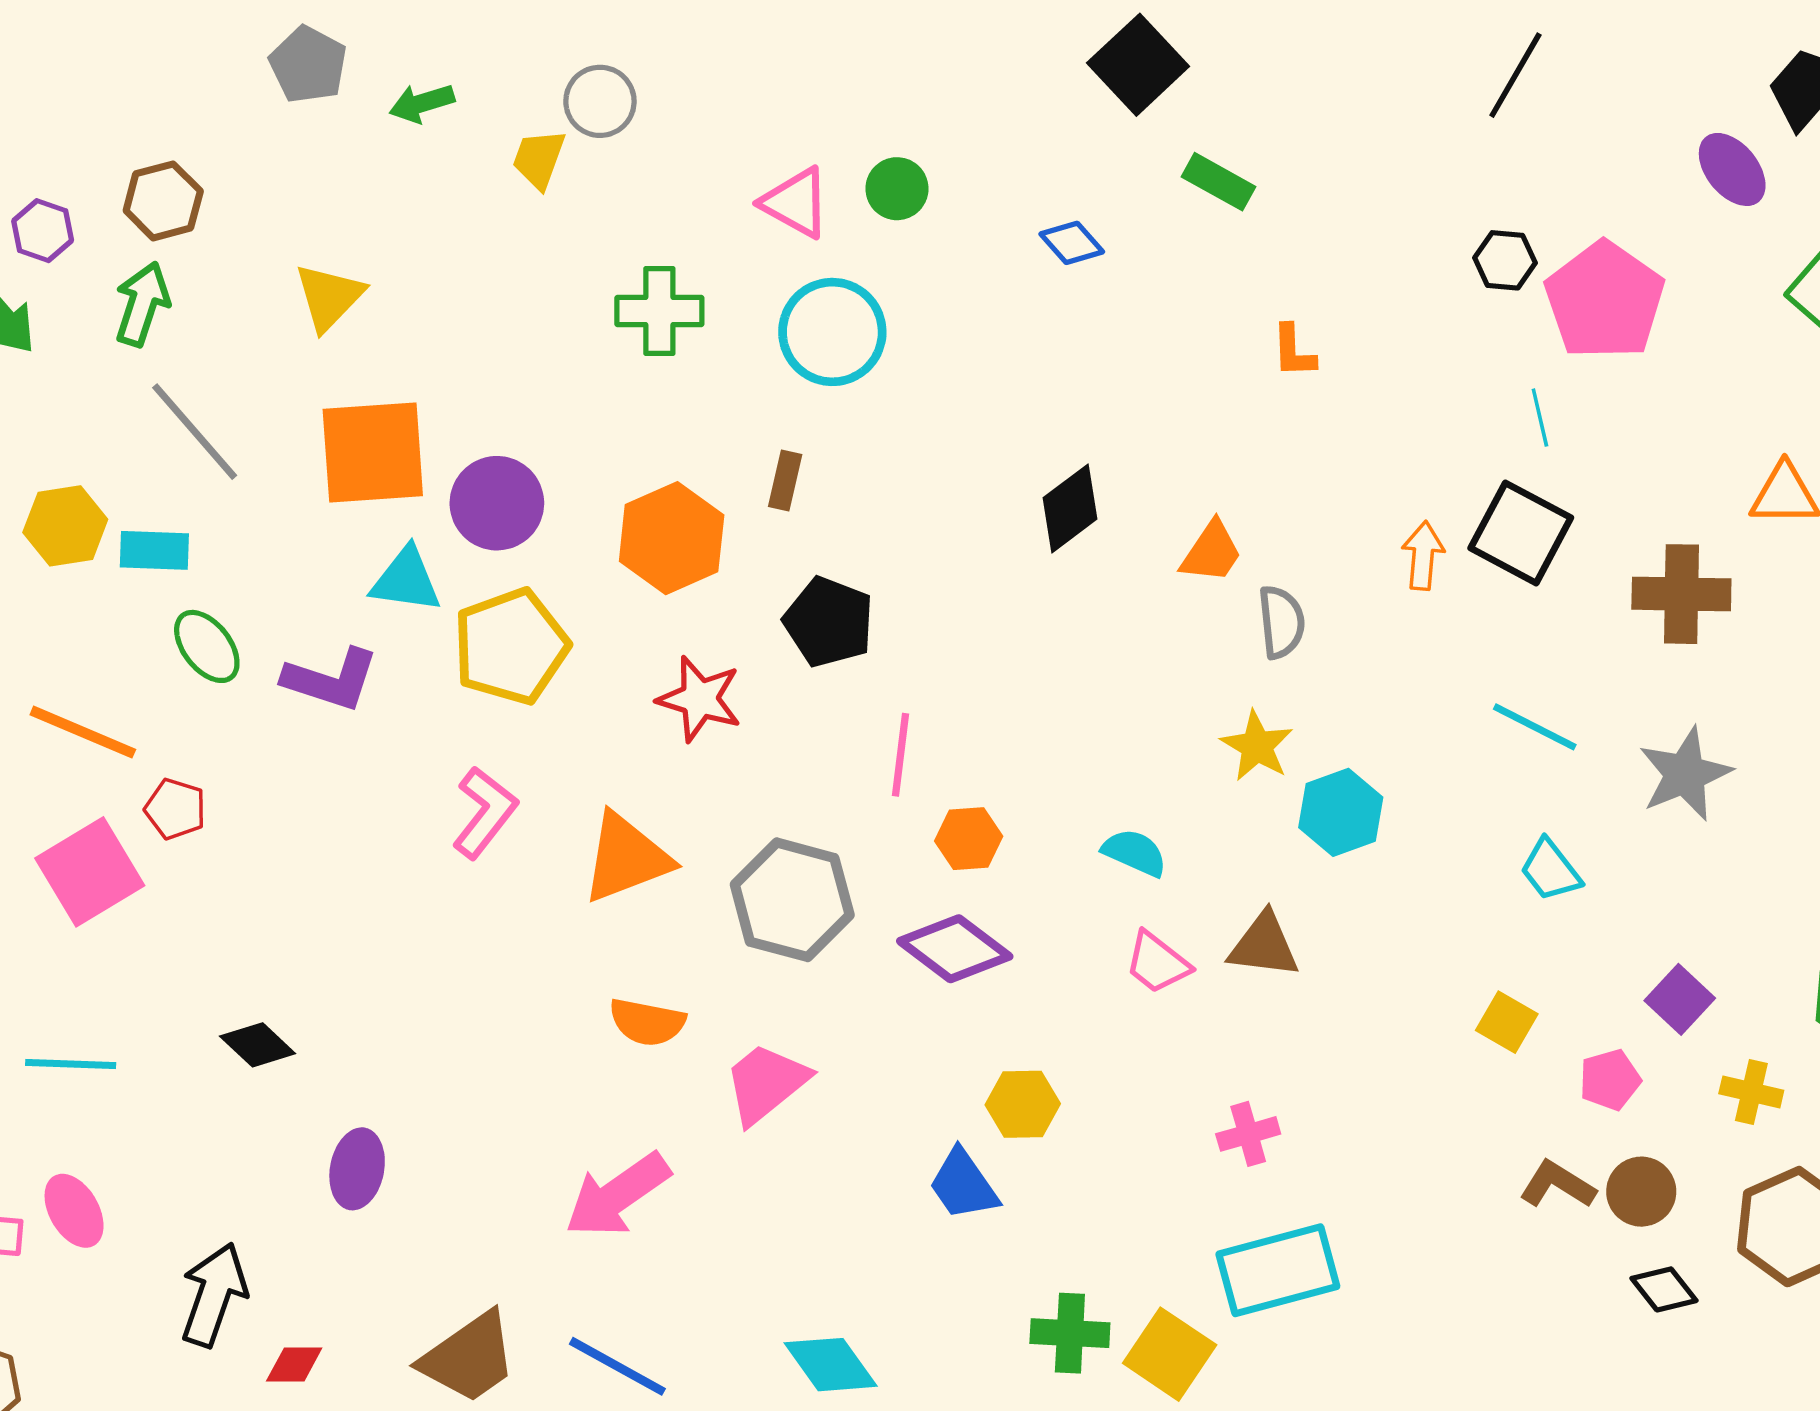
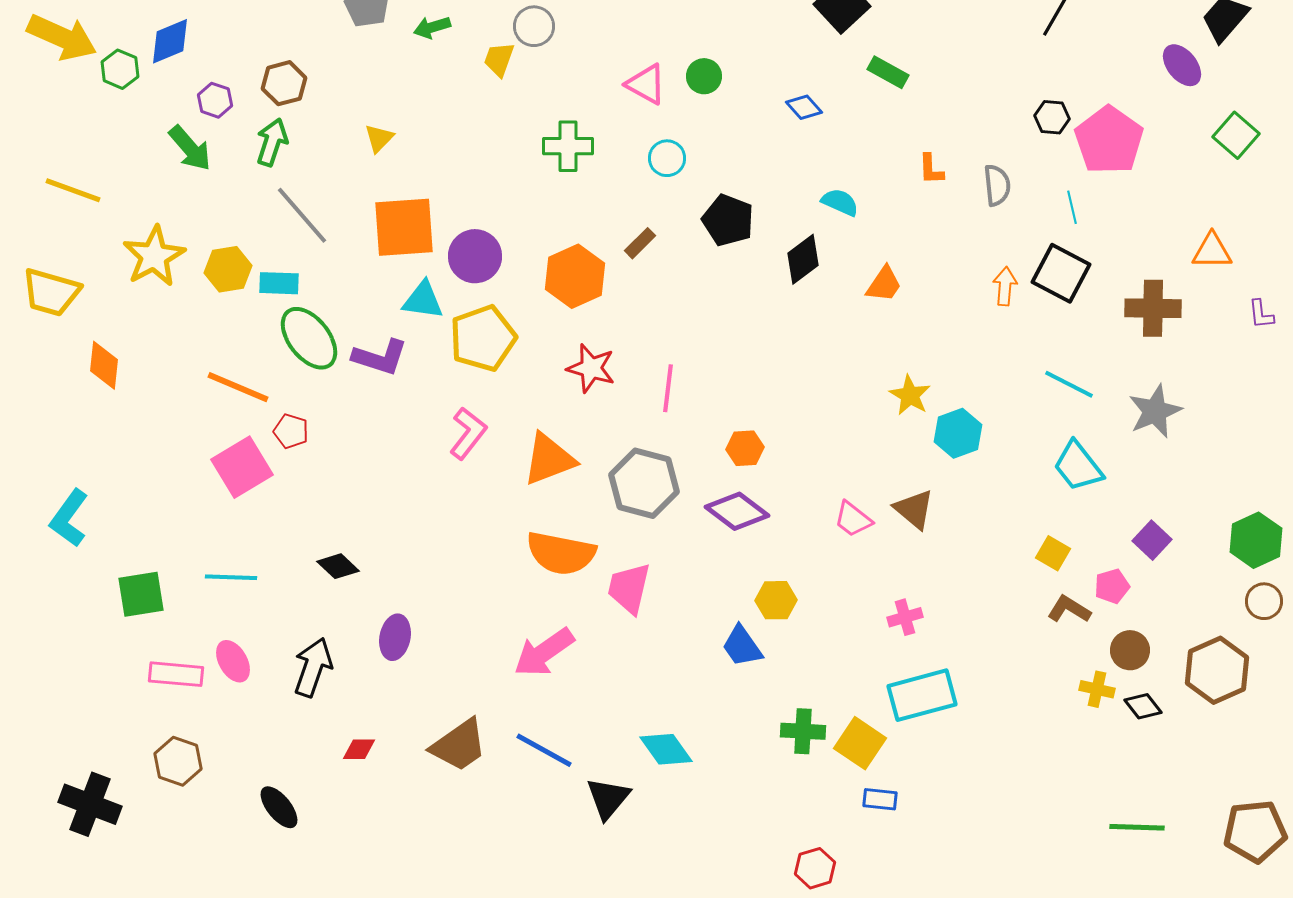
yellow triangle: (329, 297) -> (379, 138), size x0.7
cyan circle: (832, 332) -> (667, 158), size x0.6
brown rectangle: (785, 480) -> (640, 243), turned 32
black pentagon: (829, 622) -> (728, 220), moved
gray semicircle: (1281, 622) -> (997, 185), moved
green ellipse: (207, 646) -> (309, 338), size x1.5
pink line: (900, 755) -> (668, 388), moved
cyan semicircle: (1135, 853) -> (840, 202), moved
cyan trapezoid: (1550, 870) -> (1078, 466), size x1.4
brown triangle: (1264, 945) -> (914, 509), turned 33
orange semicircle: (647, 1022) -> (561, 553), size x1.6
pink trapezoid: (766, 1083) -> (629, 588), turned -38
yellow cross: (1751, 1092) -> (1097, 689), moved
brown L-shape: (1557, 1185) -> (1069, 609), moved
black arrow: (214, 1295) -> (313, 667), moved

